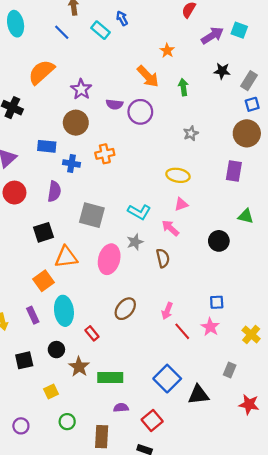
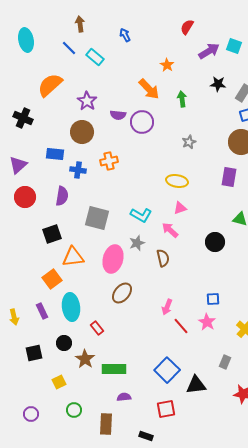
cyan rectangle: (101, 30) -> (95, 57), moved
brown ellipse: (125, 309) -> (122, 293), moved
red square: (152, 421) -> (166, 409), moved, turned 30

